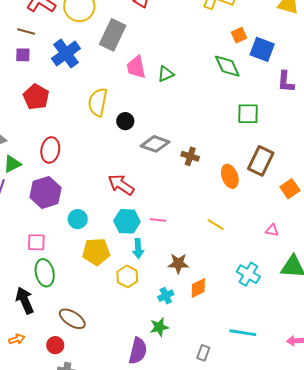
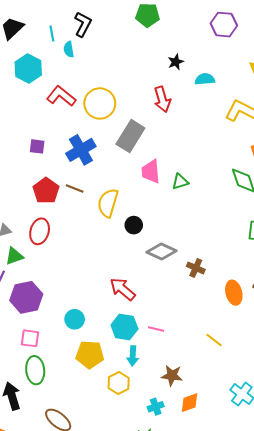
brown line: (26, 31) -> (75, 189), moved
red ellipse: (50, 150) -> (40, 231), moved
purple hexagon: (46, 192) -> (26, 297), moved

